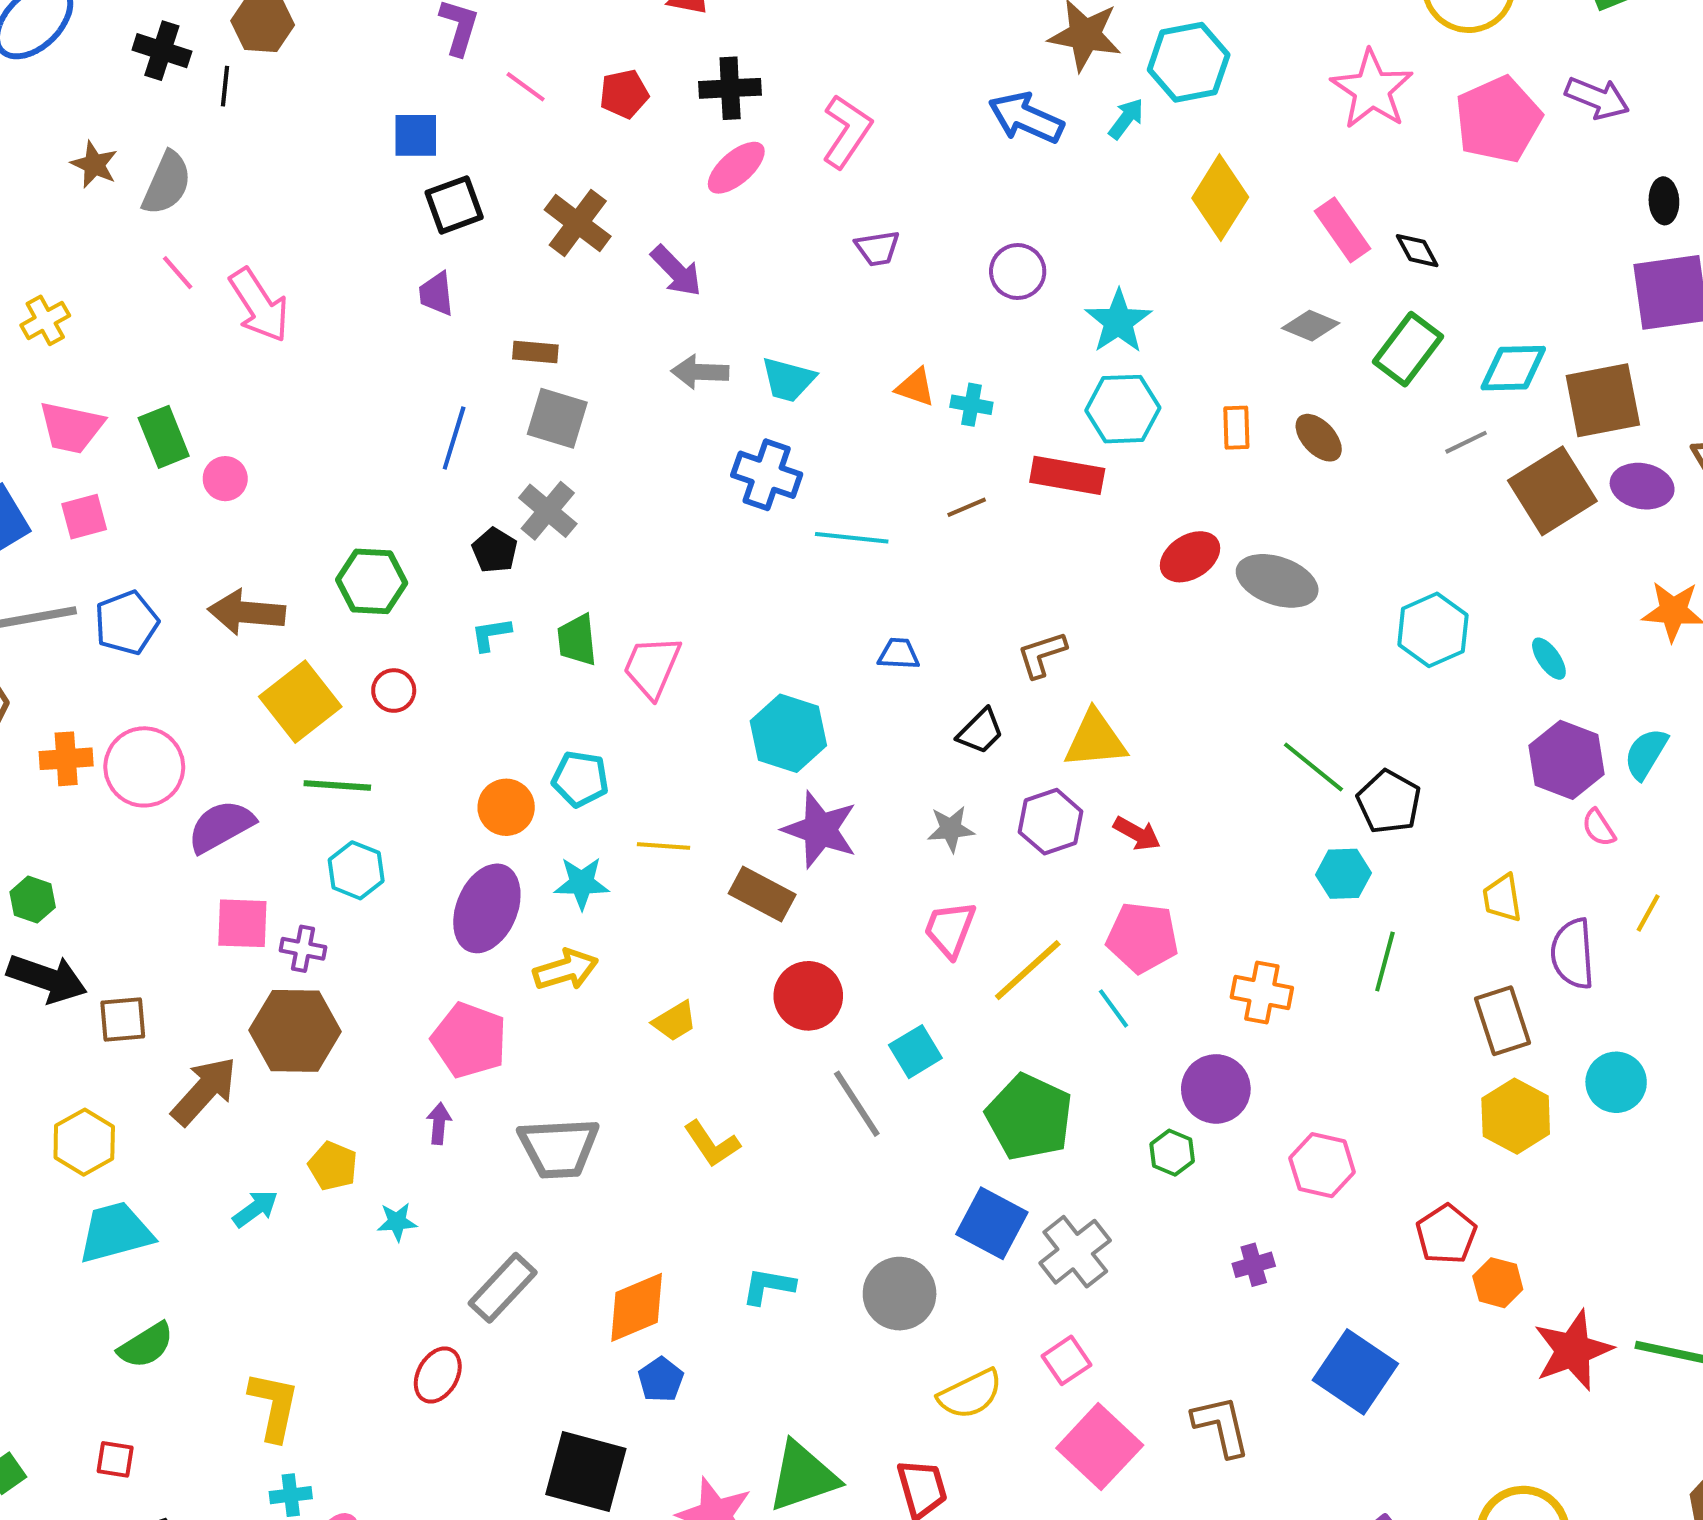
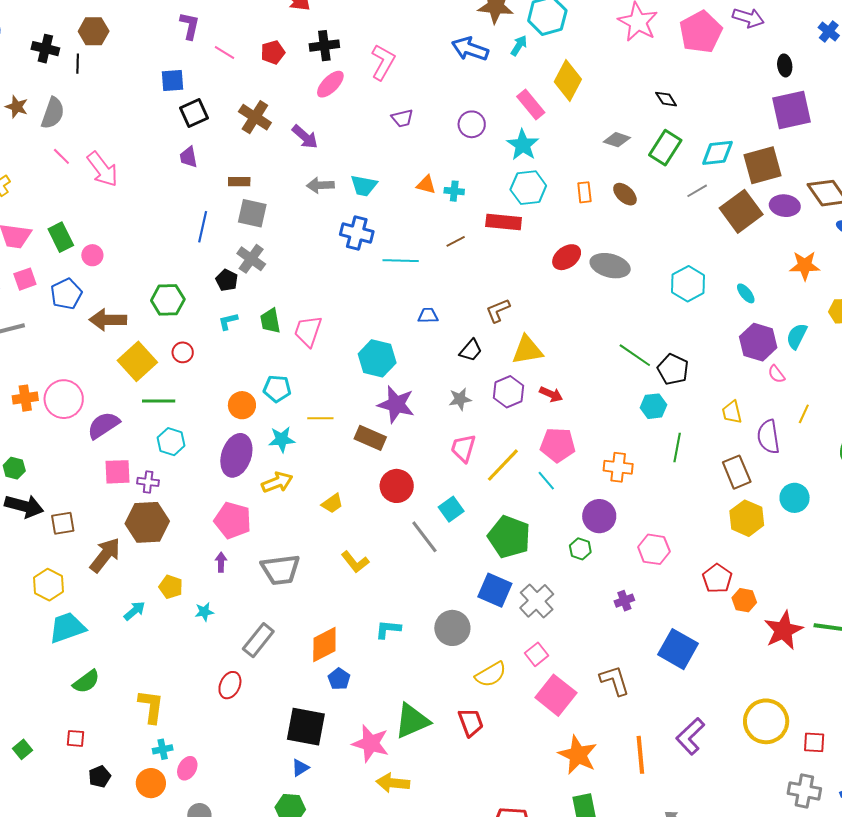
pink rectangle: (1343, 230) -> (531, 105), moved
blue pentagon: (126, 623) -> (66, 294), moved

